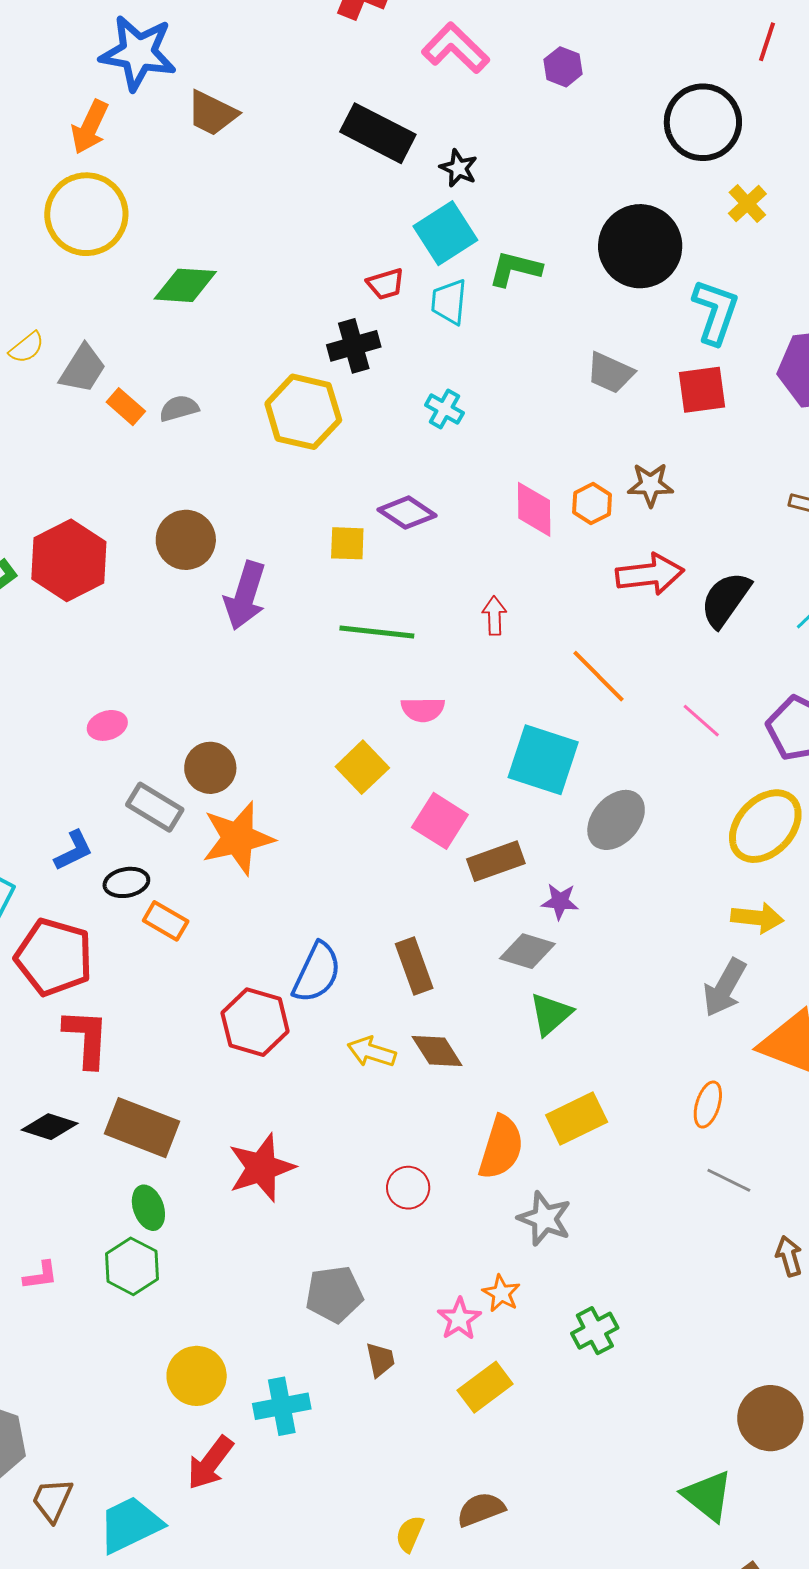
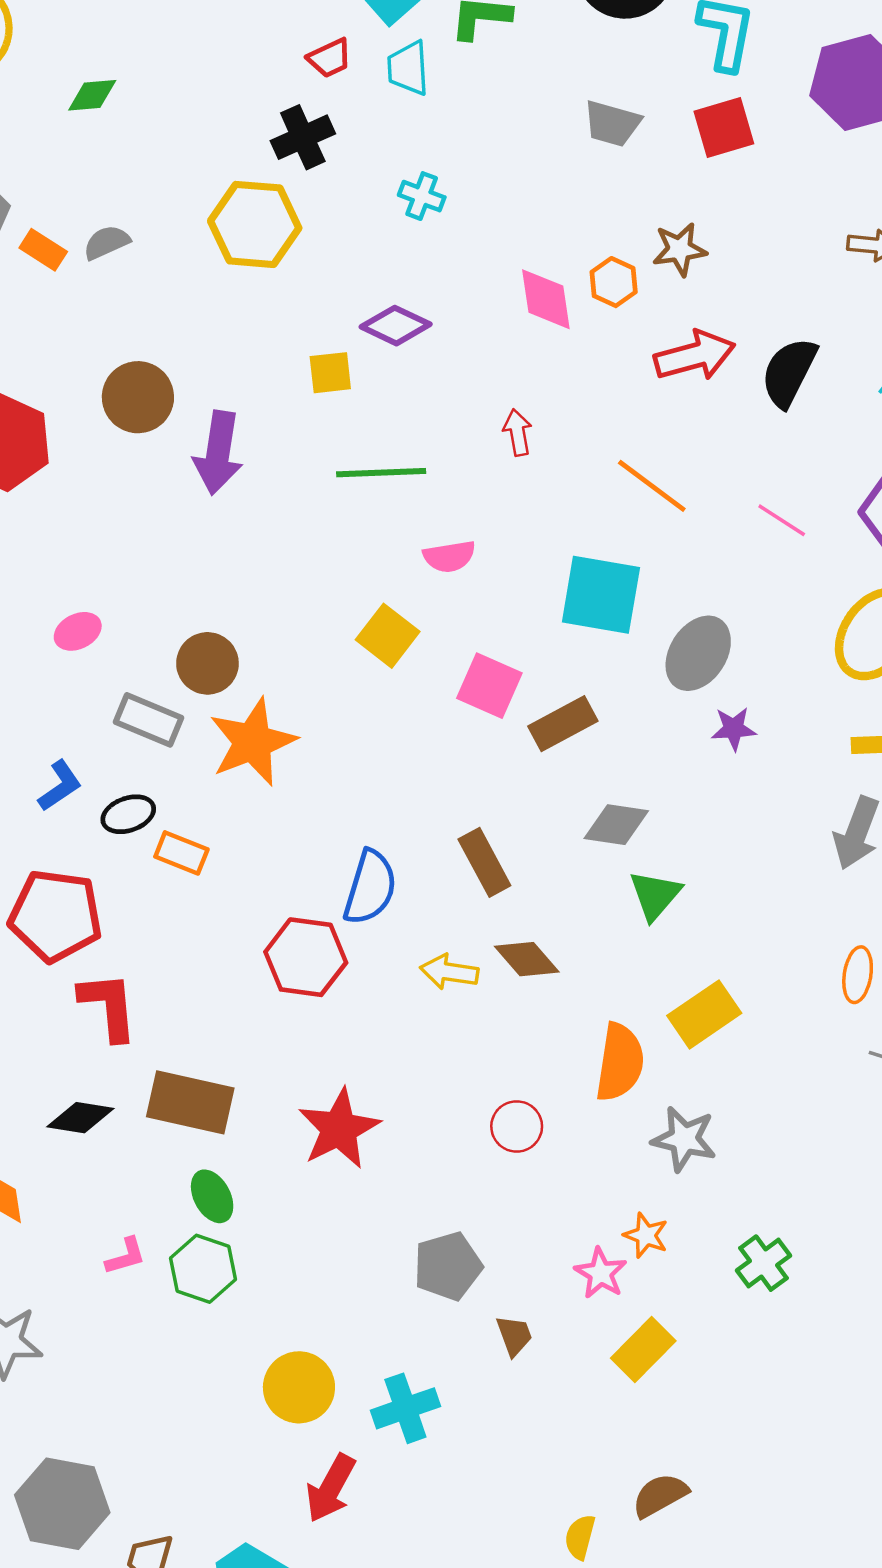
green diamond: (185, 285) -> (92, 95), size x0.7
purple star: (560, 901) -> (734, 729), moved
pink L-shape: (40, 1275) -> (126, 1256), moved

